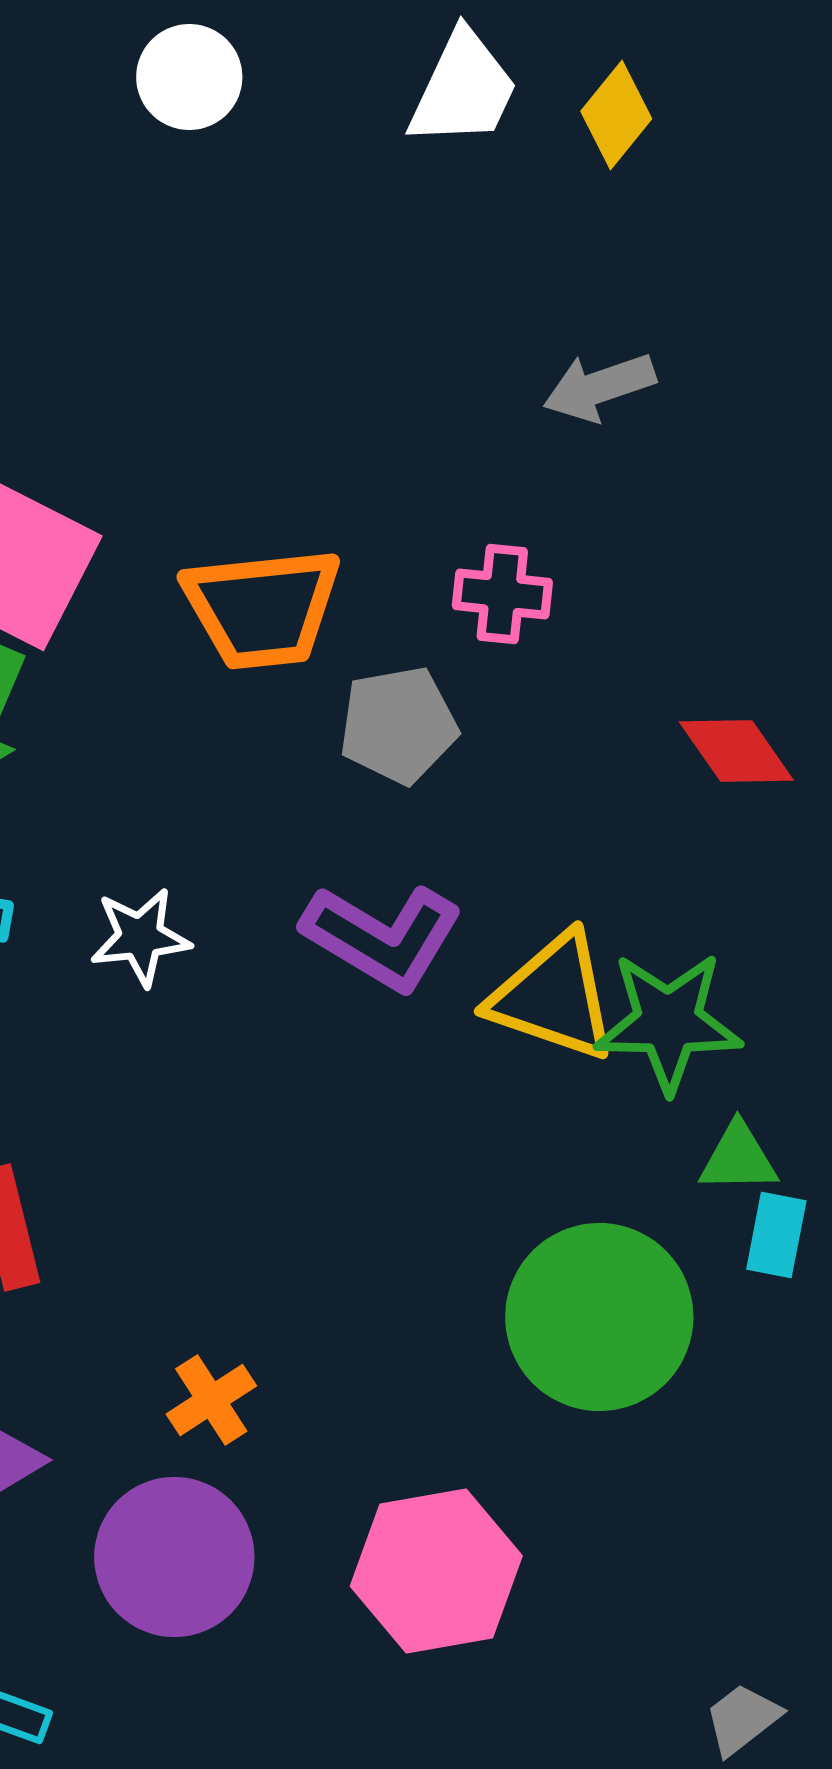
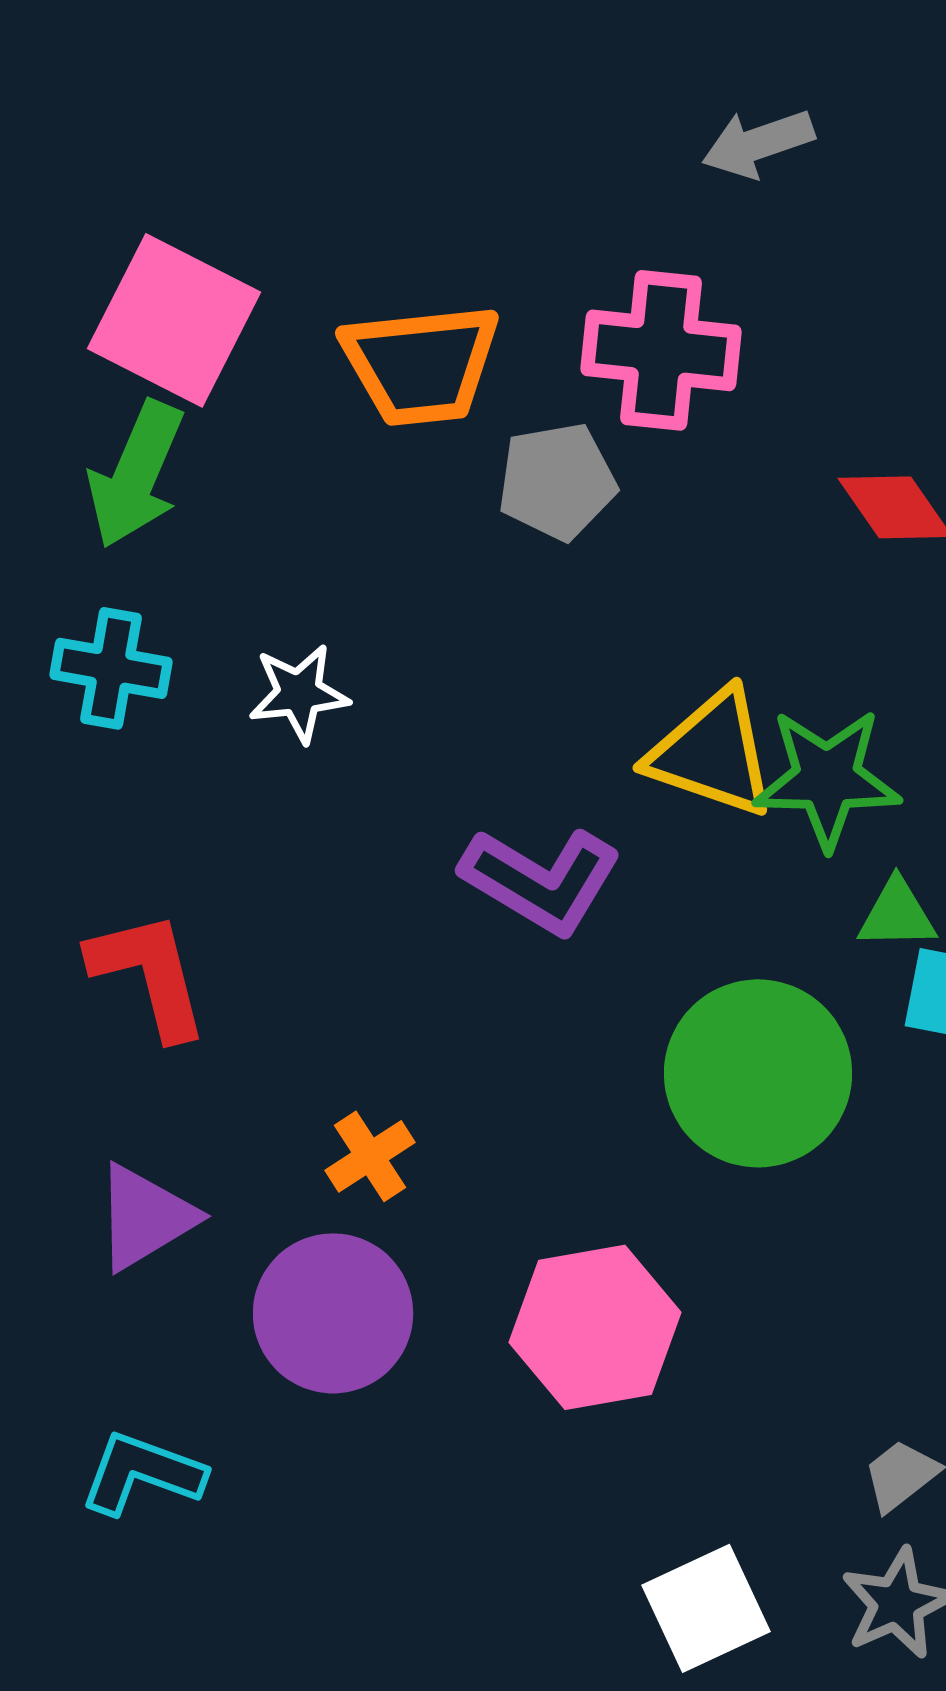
pink cross: (502, 594) -> (661, 350), size x1.6
purple L-shape: (382, 937) -> (541, 880), moved

